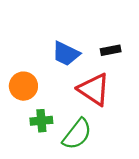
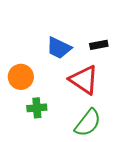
green semicircle: (77, 134) -> (88, 123), moved

